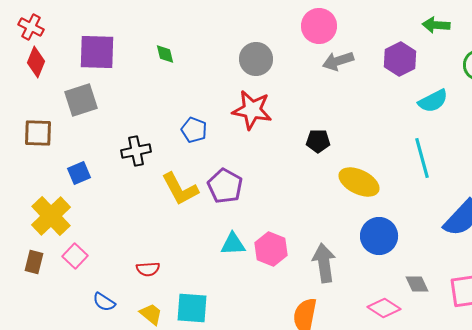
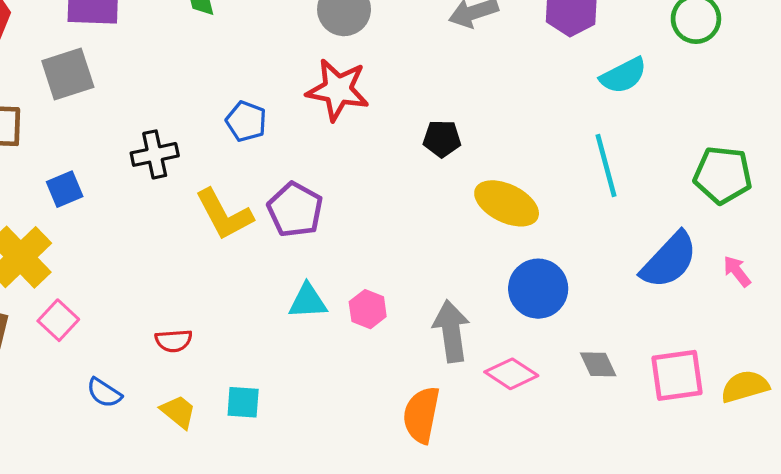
pink hexagon: (271, 249) -> (368, 309), size x0.7
cyan square: (192, 308) -> (243, 402), size x0.7
pink diamond: (384, 308) -> (511, 374), moved

